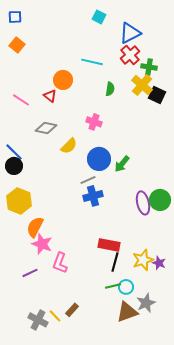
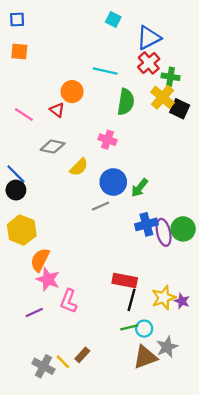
orange square: (17, 45) -> (19, 52), turned -35
green semicircle: (110, 89) -> (126, 102), size x1.6
blue cross: (93, 196) -> (146, 224), moved

